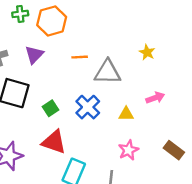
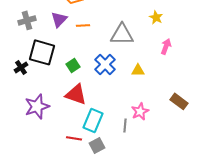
orange line: (80, 57) -> (83, 25), moved
pink arrow: (155, 98) -> (166, 46), moved, turned -49
pink star: (128, 150) -> (140, 111), moved

